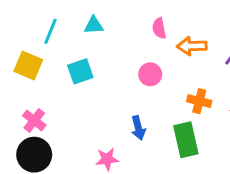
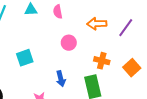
pink semicircle: (159, 28) -> (58, 12), moved
cyan square: (80, 71) -> (25, 58), moved

